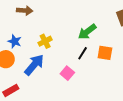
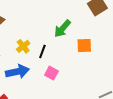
black line: (83, 53) -> (42, 51), moved
blue arrow: (34, 65) -> (17, 72), turned 50

